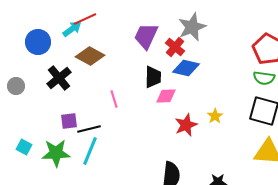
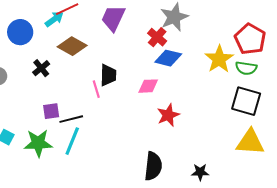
purple trapezoid: (146, 36) -> (113, 18), moved
black trapezoid: (153, 77) -> (108, 75), moved
black cross: (59, 78) -> (41, 68), size x0.7
yellow star: (215, 116) -> (219, 59), moved, size x1.8

